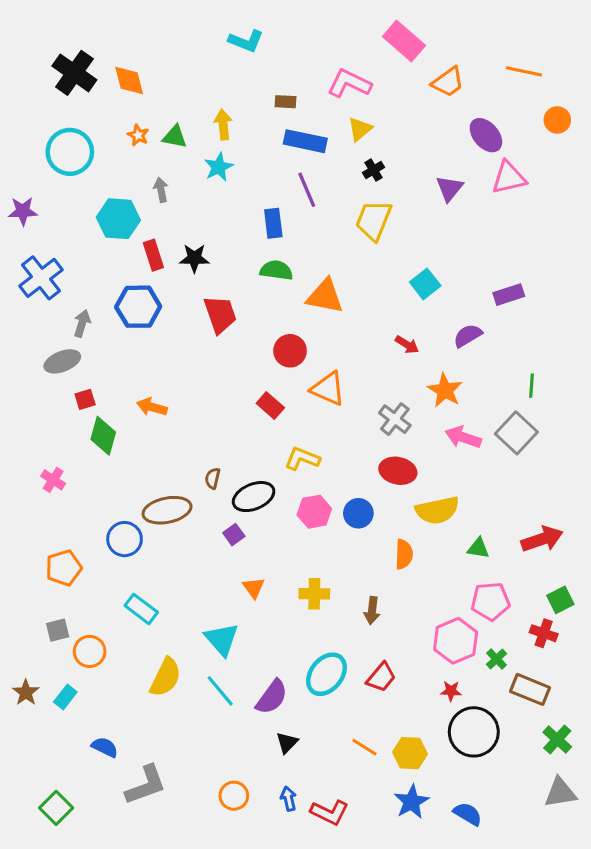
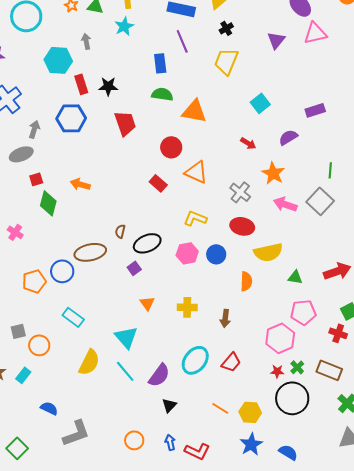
yellow L-shape: (302, 459) -> (195, 218), moved
orange pentagon: (64, 568) -> (34, 281), moved
green cross: (497, 659) -> (297, 367), moved

